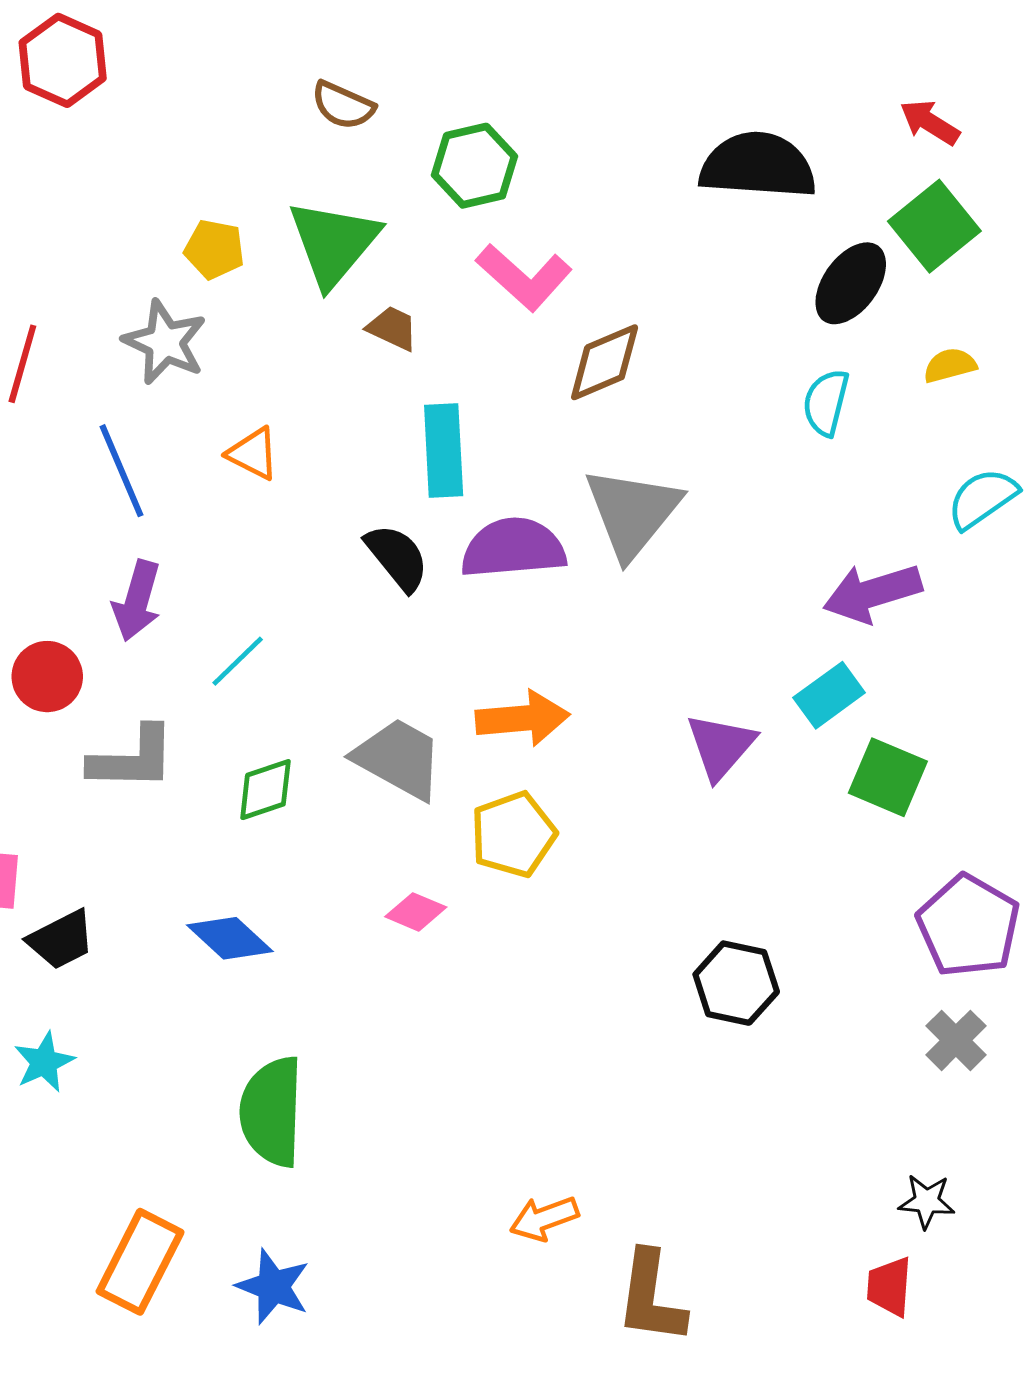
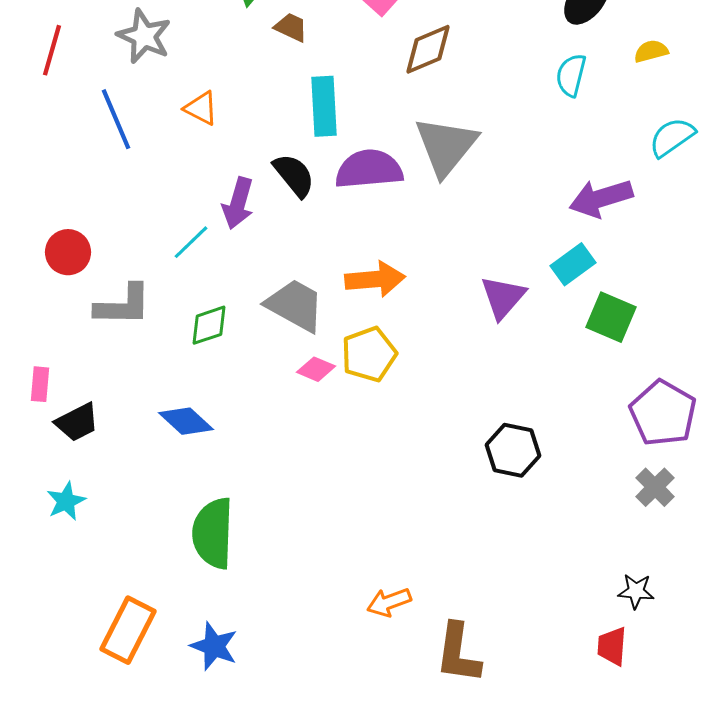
purple arrow: (137, 601) -> (238, 203), moved
pink diamond: (416, 912) -> (316, 369), moved

